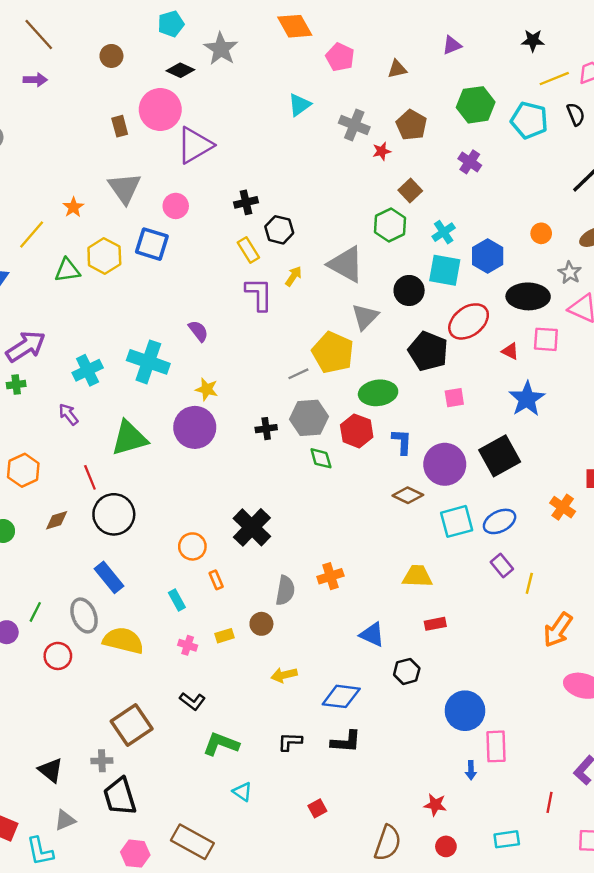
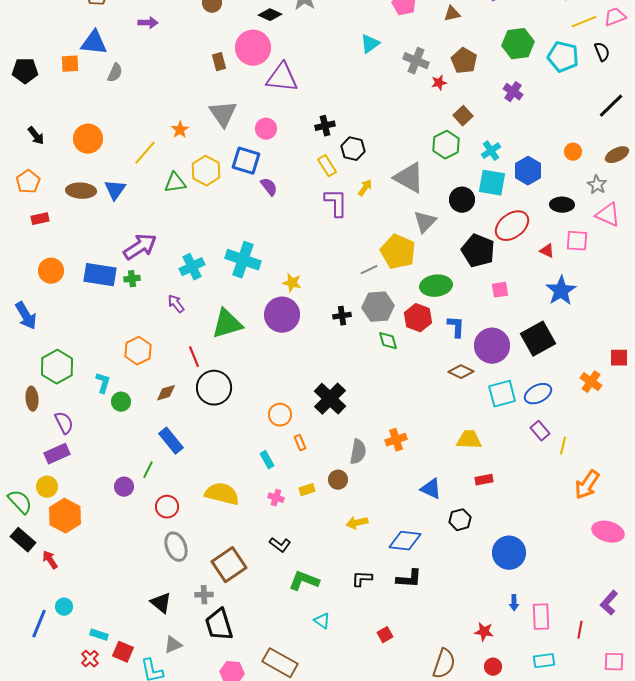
purple triangle: (195, 145) -> (282, 78), turned 36
black ellipse: (528, 296) -> (562, 205), size x0.7
purple semicircle: (198, 331) -> (269, 187), moved
blue rectangle: (109, 577) -> (171, 441), moved
gray ellipse: (84, 615) -> (176, 547), moved
pink rectangle: (496, 746) -> (541, 617), moved

